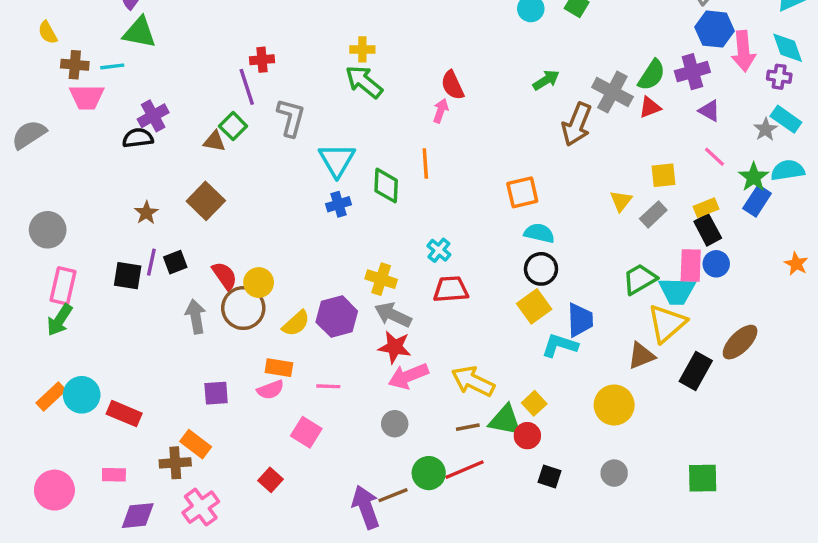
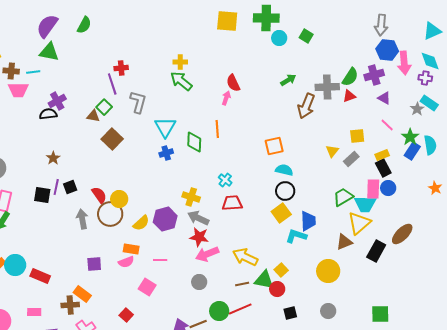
gray cross: (612, 92) -> (327, 87), turned -30
cyan semicircle: (788, 170) -> (430, 145), moved, turned 90
brown square: (206, 201) -> (112, 139), moved
black square: (549, 476) -> (290, 313), turned -32

